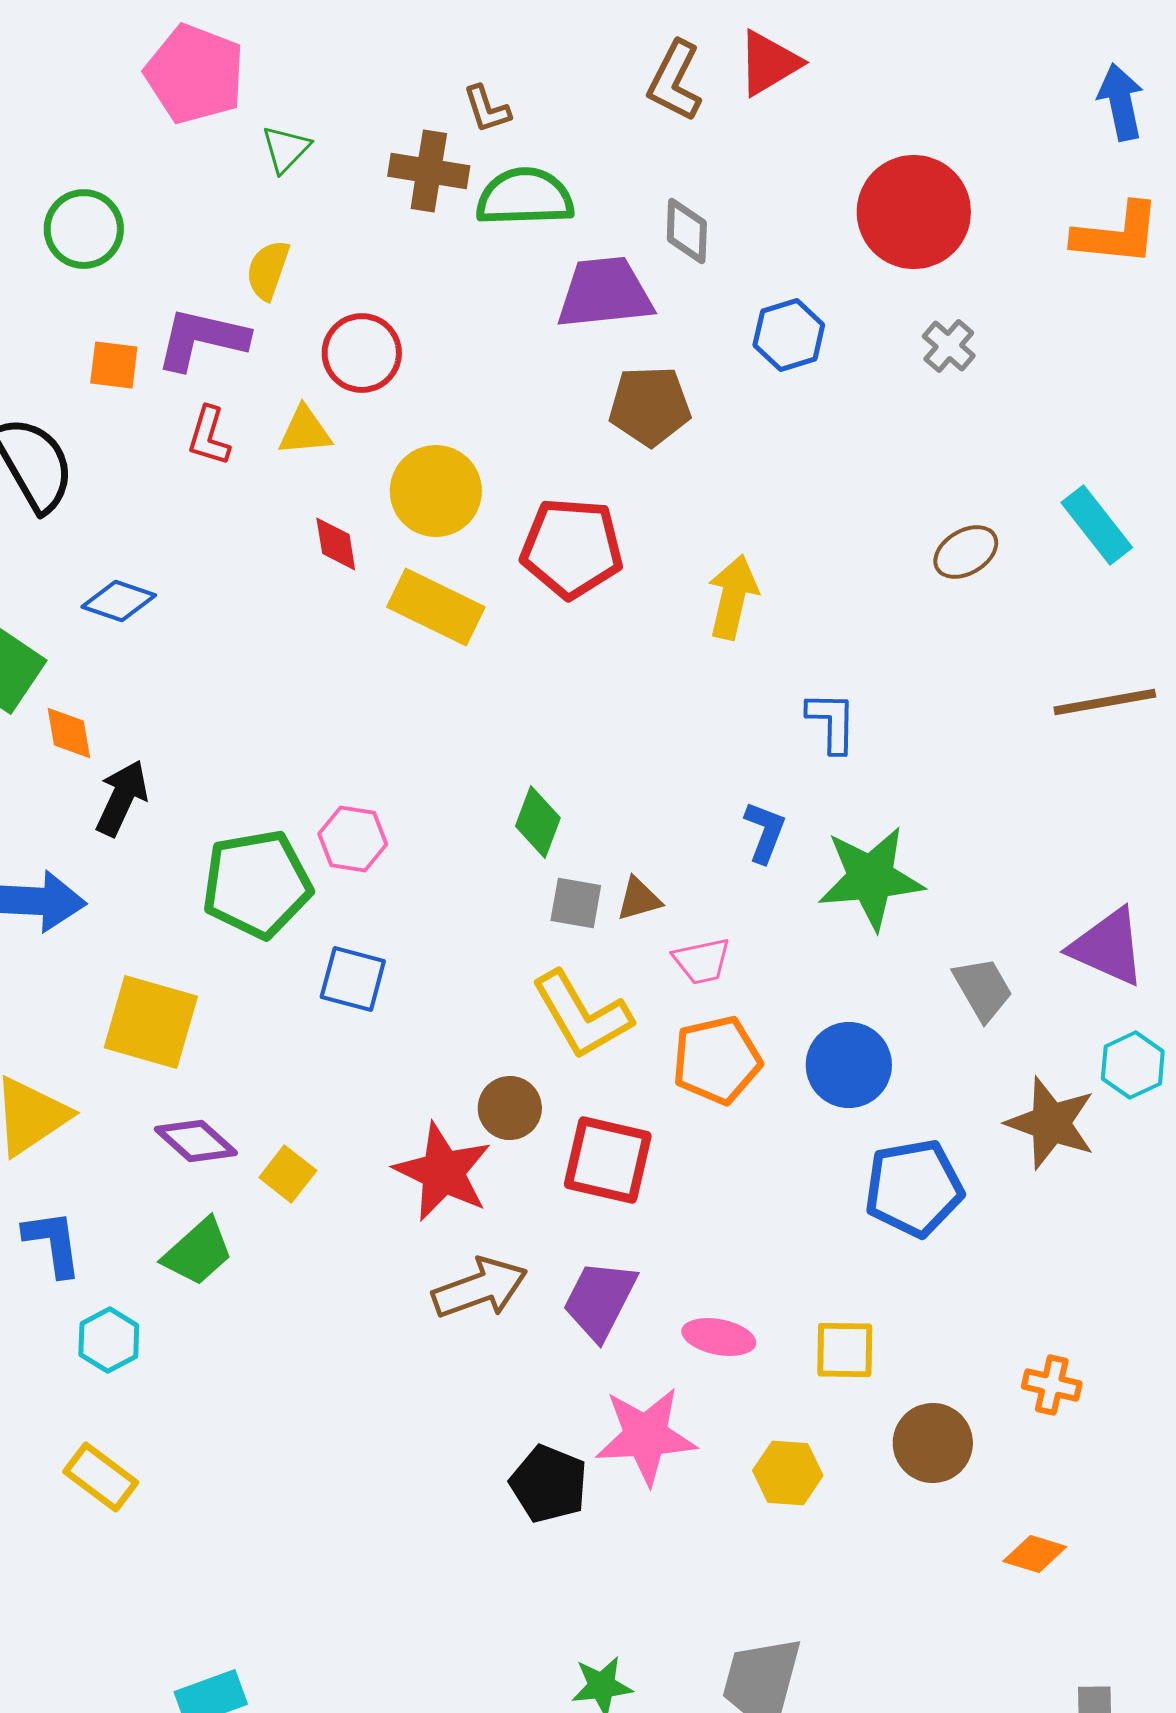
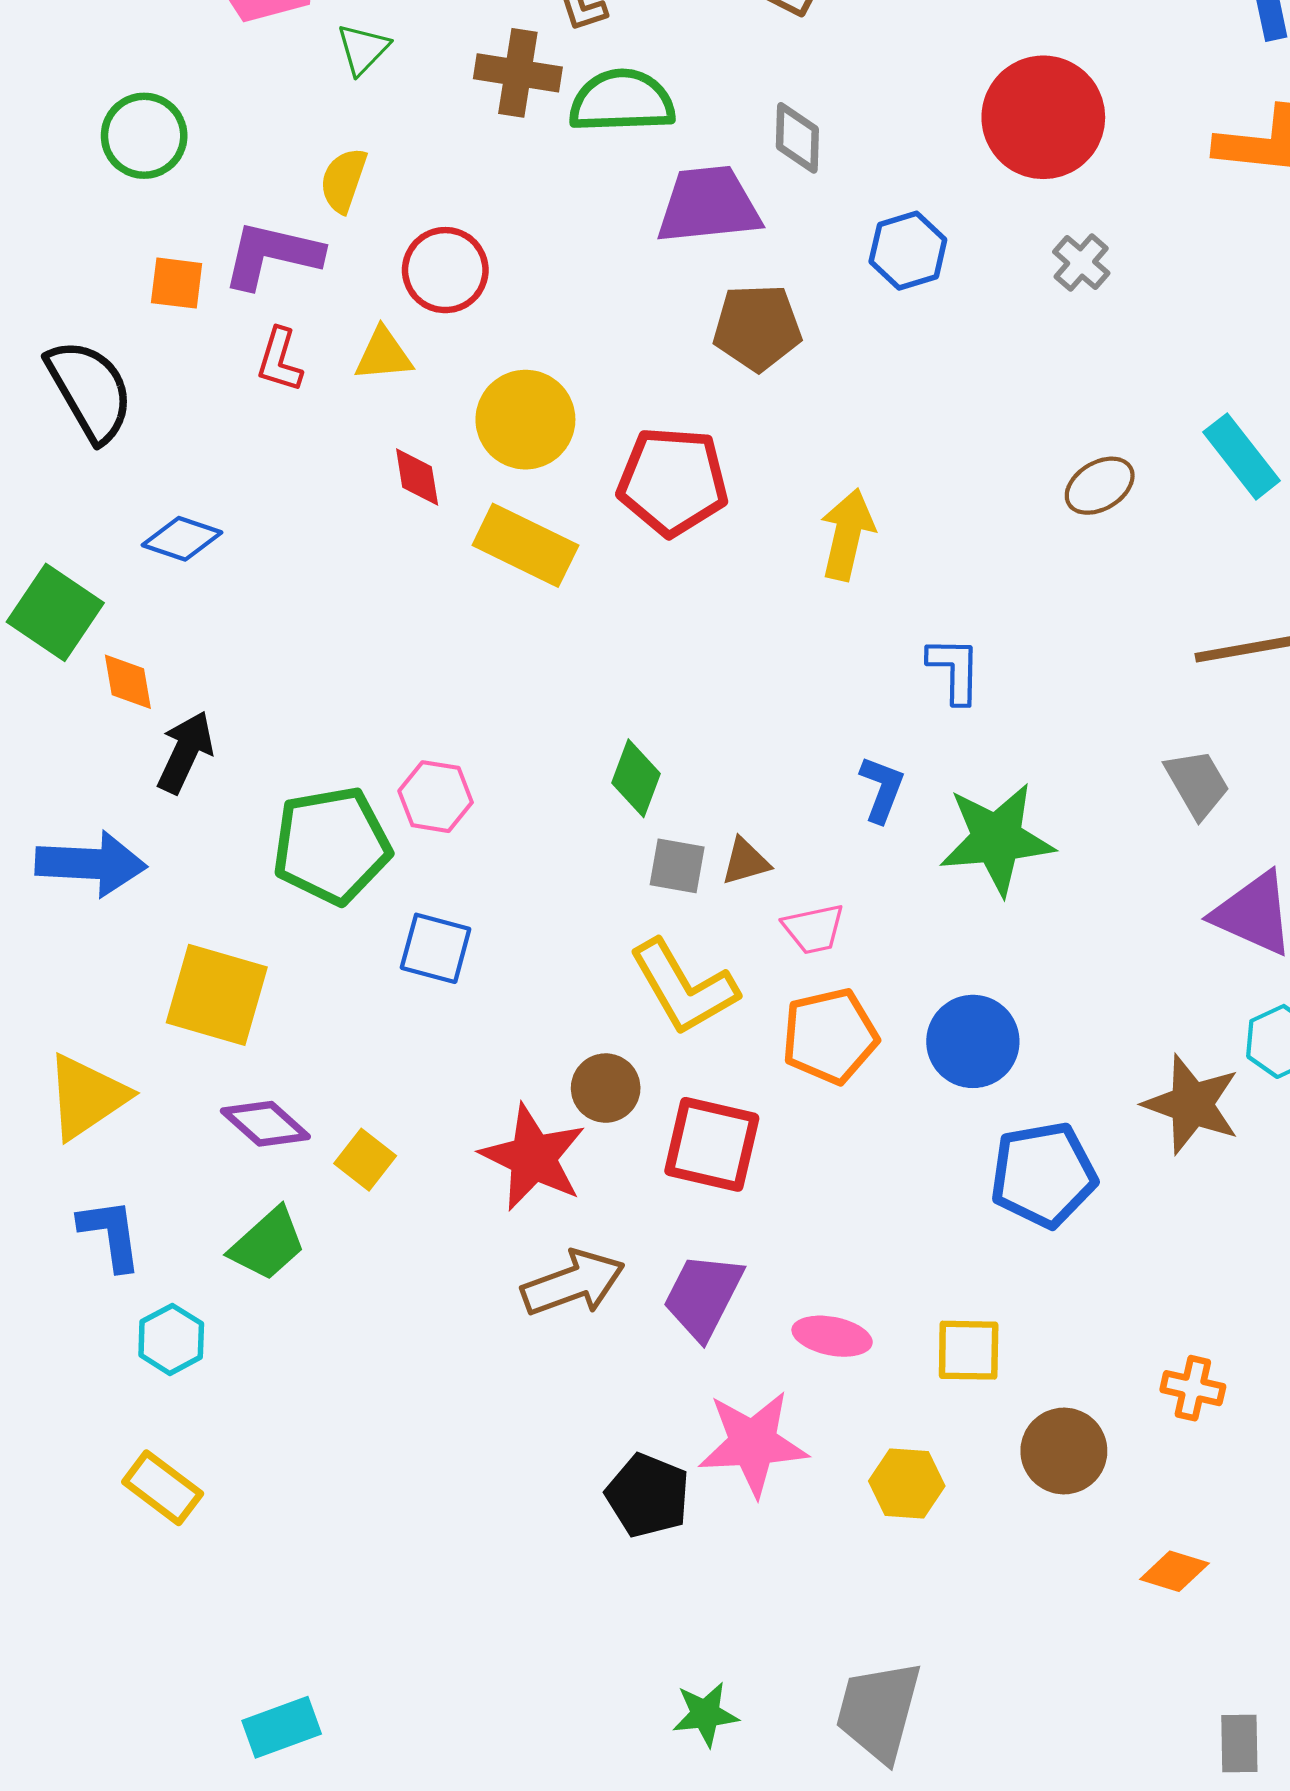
gray trapezoid: (983, 989) -> (1197, 784), moved

